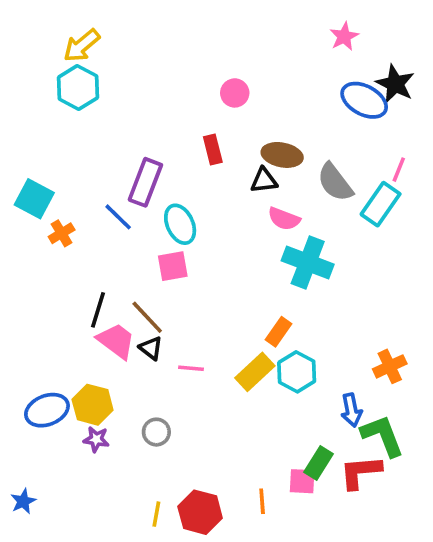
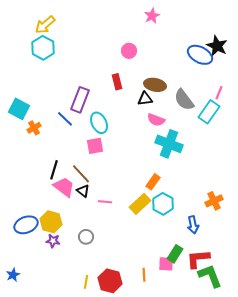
pink star: (344, 36) -> (152, 16), moved
green L-shape: (382, 436) -> (210, 276), moved

